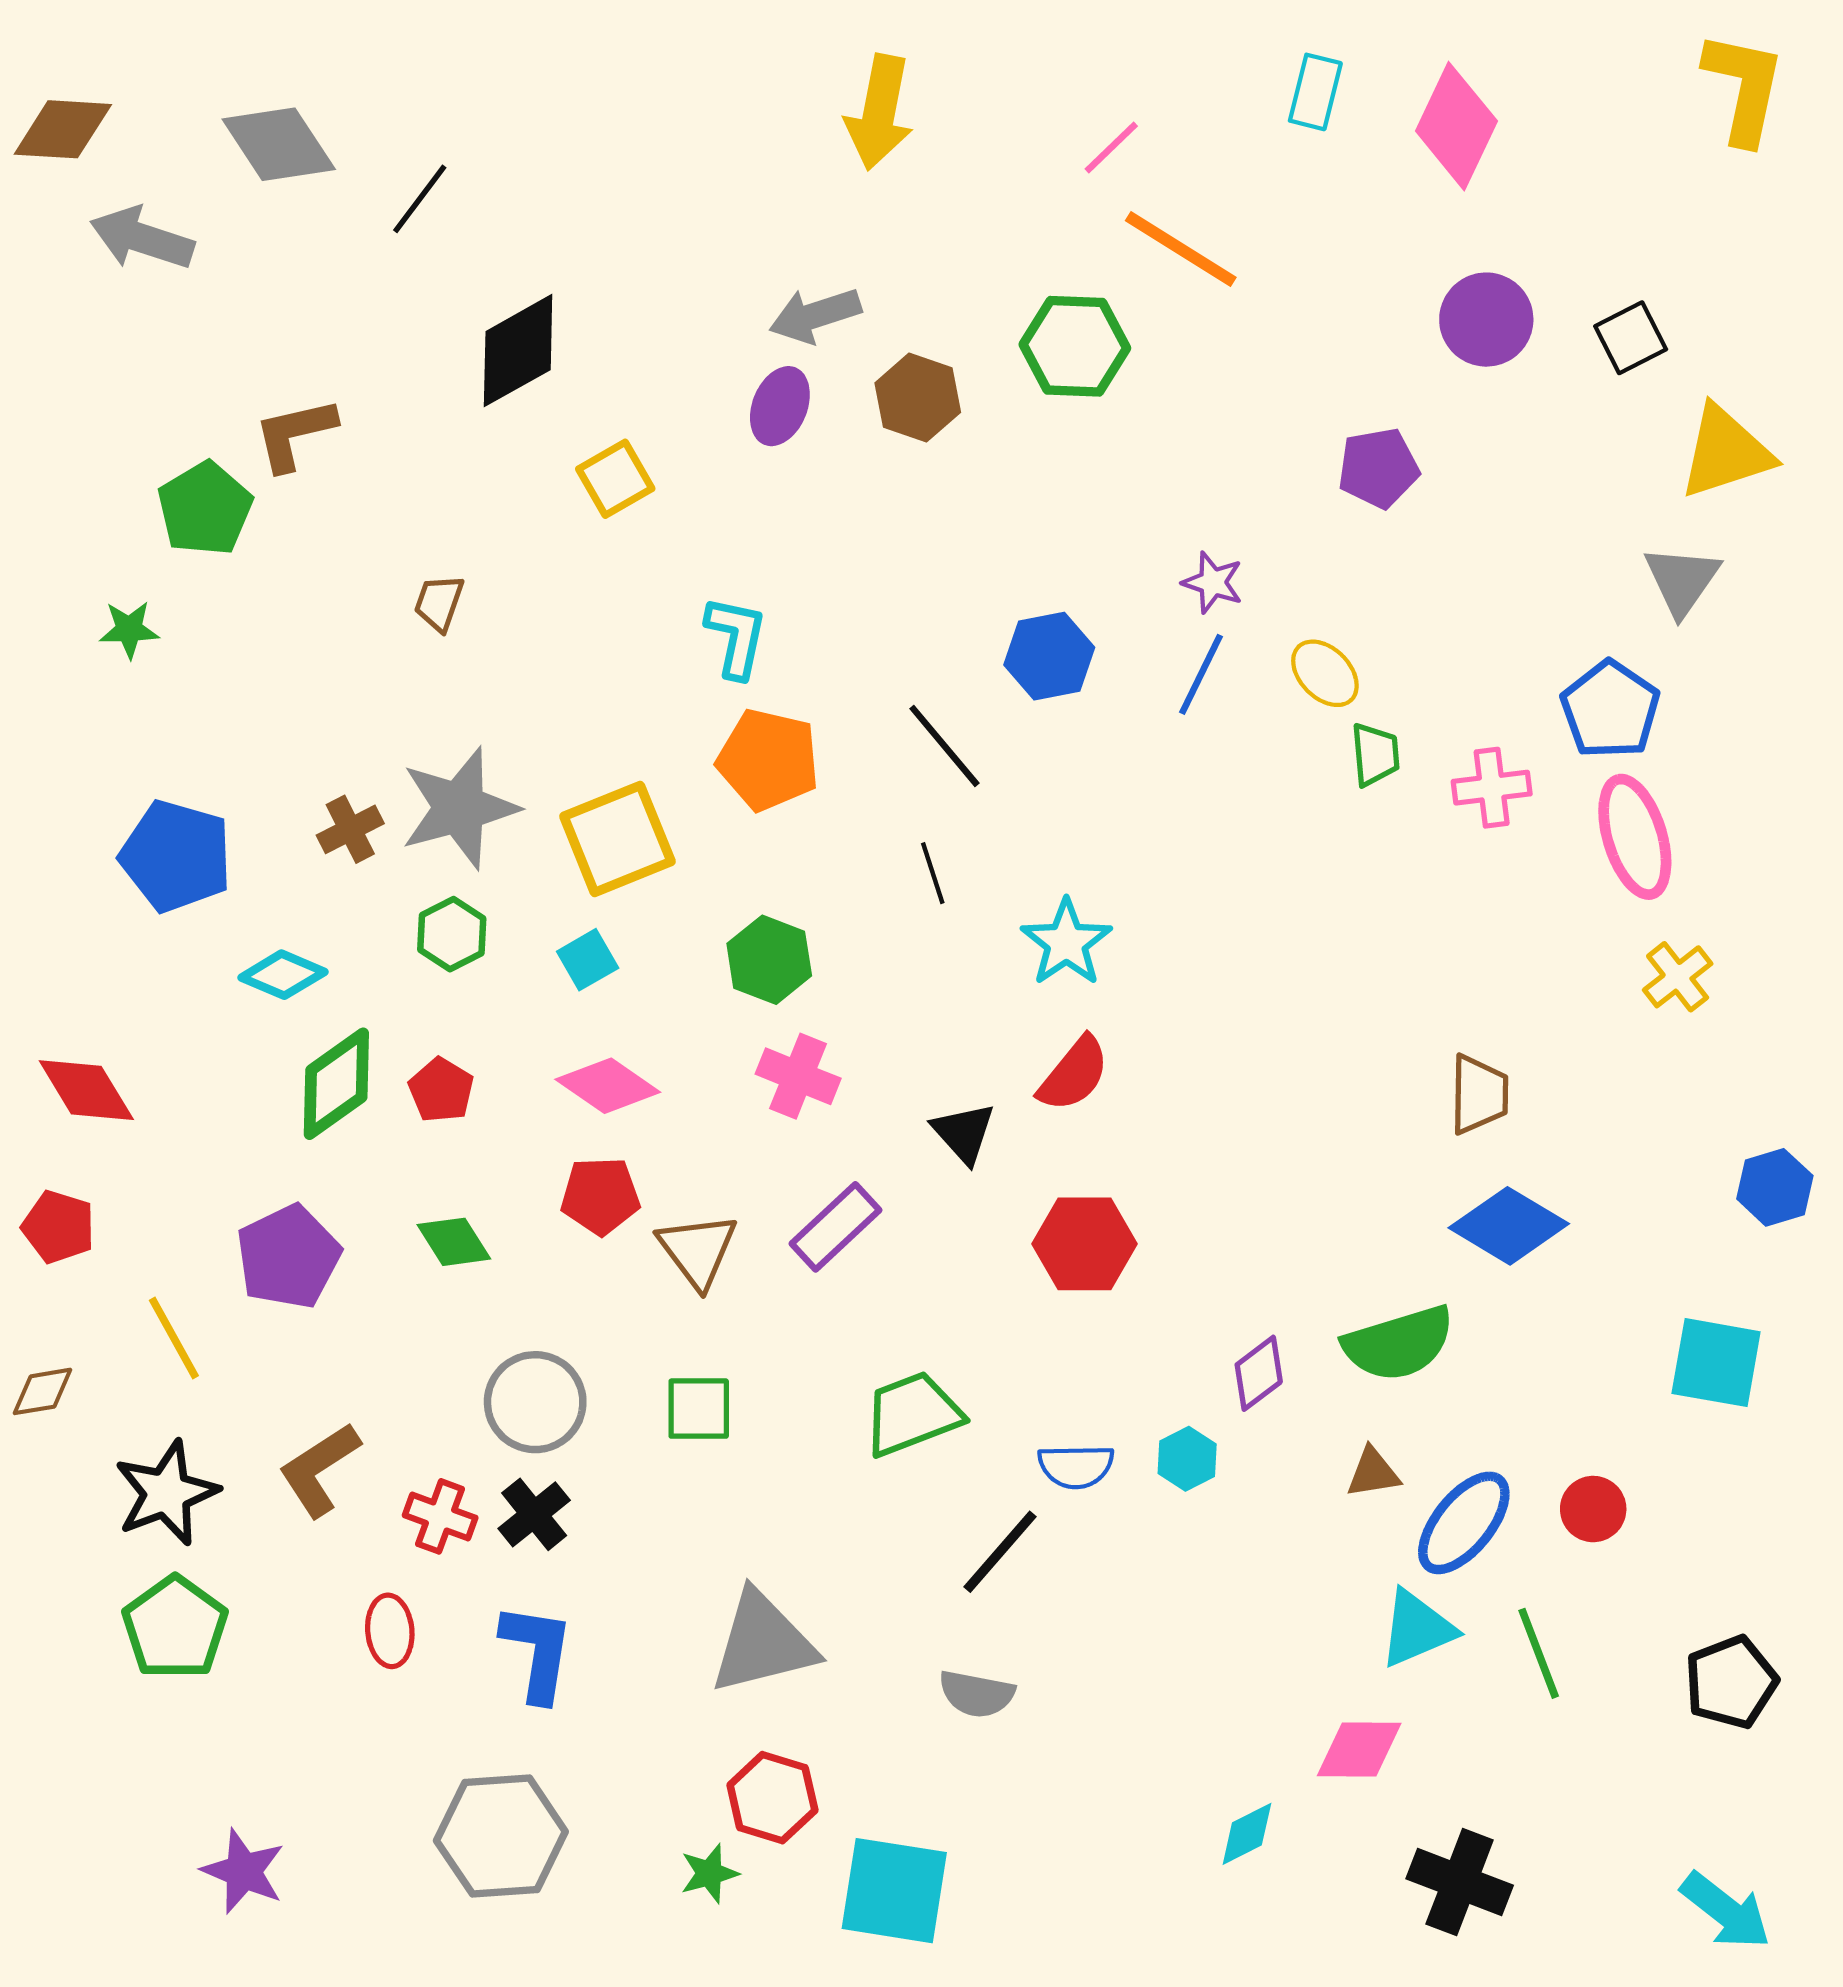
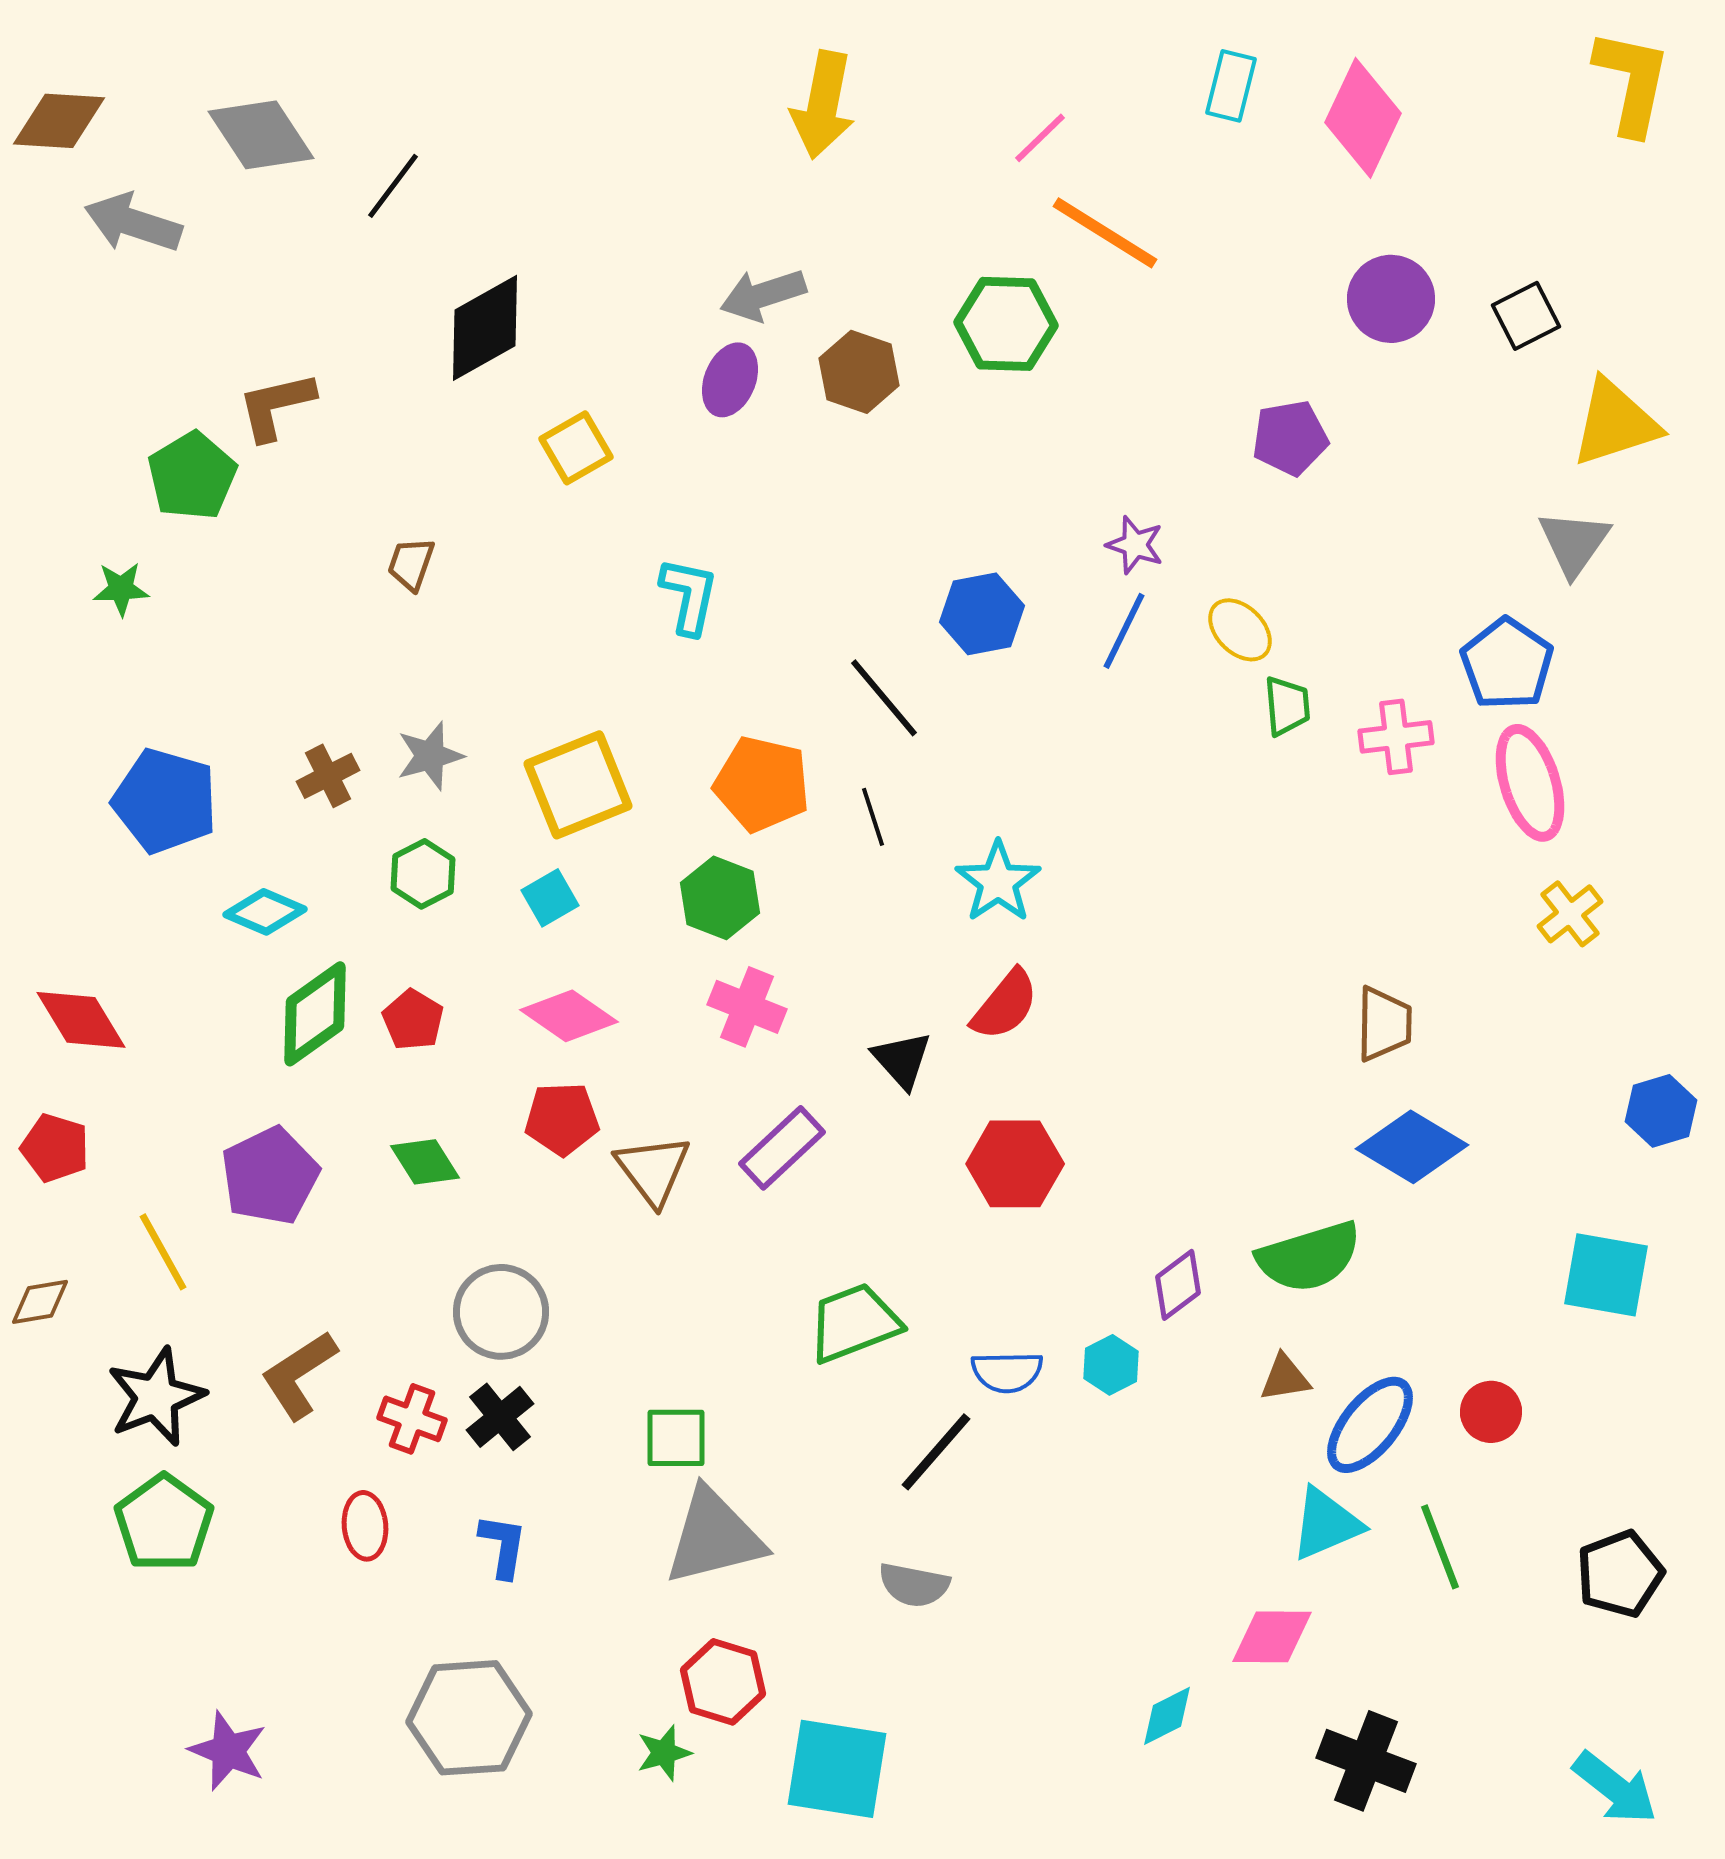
orange pentagon: (768, 760) -> (762, 784), moved
gray star: (459, 808) -> (430, 756), size x0.6
green square: (699, 1409) -> (676, 1438), moved
blue L-shape: (537, 1652) -> (503, 1546), size x0.7

